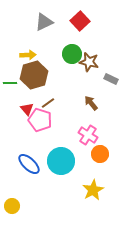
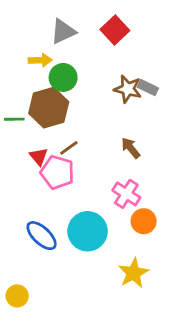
green circle: (72, 54) -> (63, 77), moved
yellow arrow: (28, 55) -> (40, 60), moved
gray rectangle: (111, 79) -> (148, 88), moved

